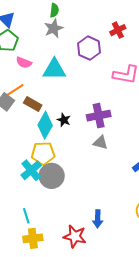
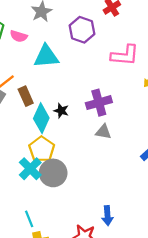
pink semicircle: (24, 63) -> (19, 36), moved
brown rectangle: (33, 104) -> (26, 96), turned 42
yellow pentagon: (43, 153) -> (42, 149), turned -30

